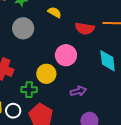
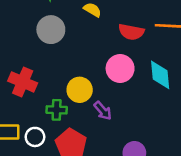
pink circle: (66, 55) -> (120, 68), moved
purple arrow: (78, 91) -> (103, 111), moved, turned 63

